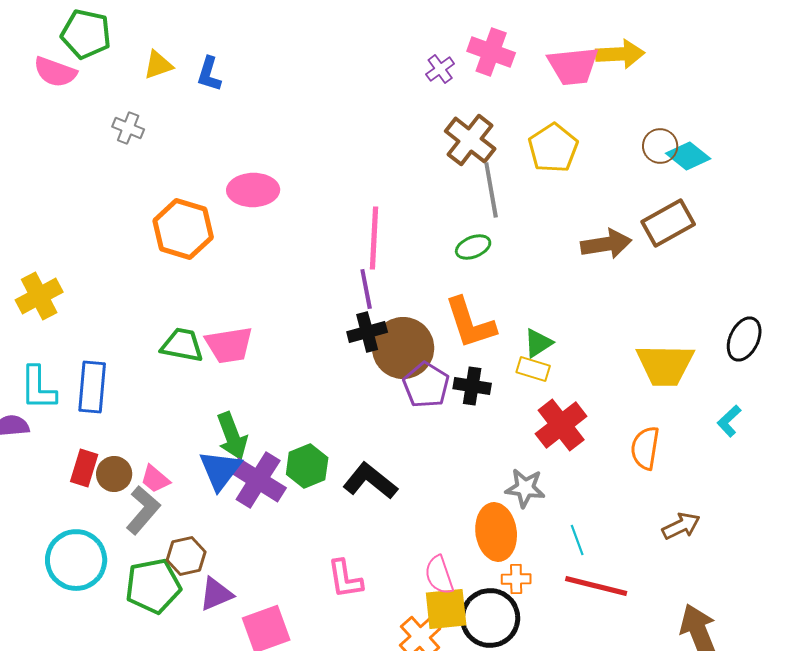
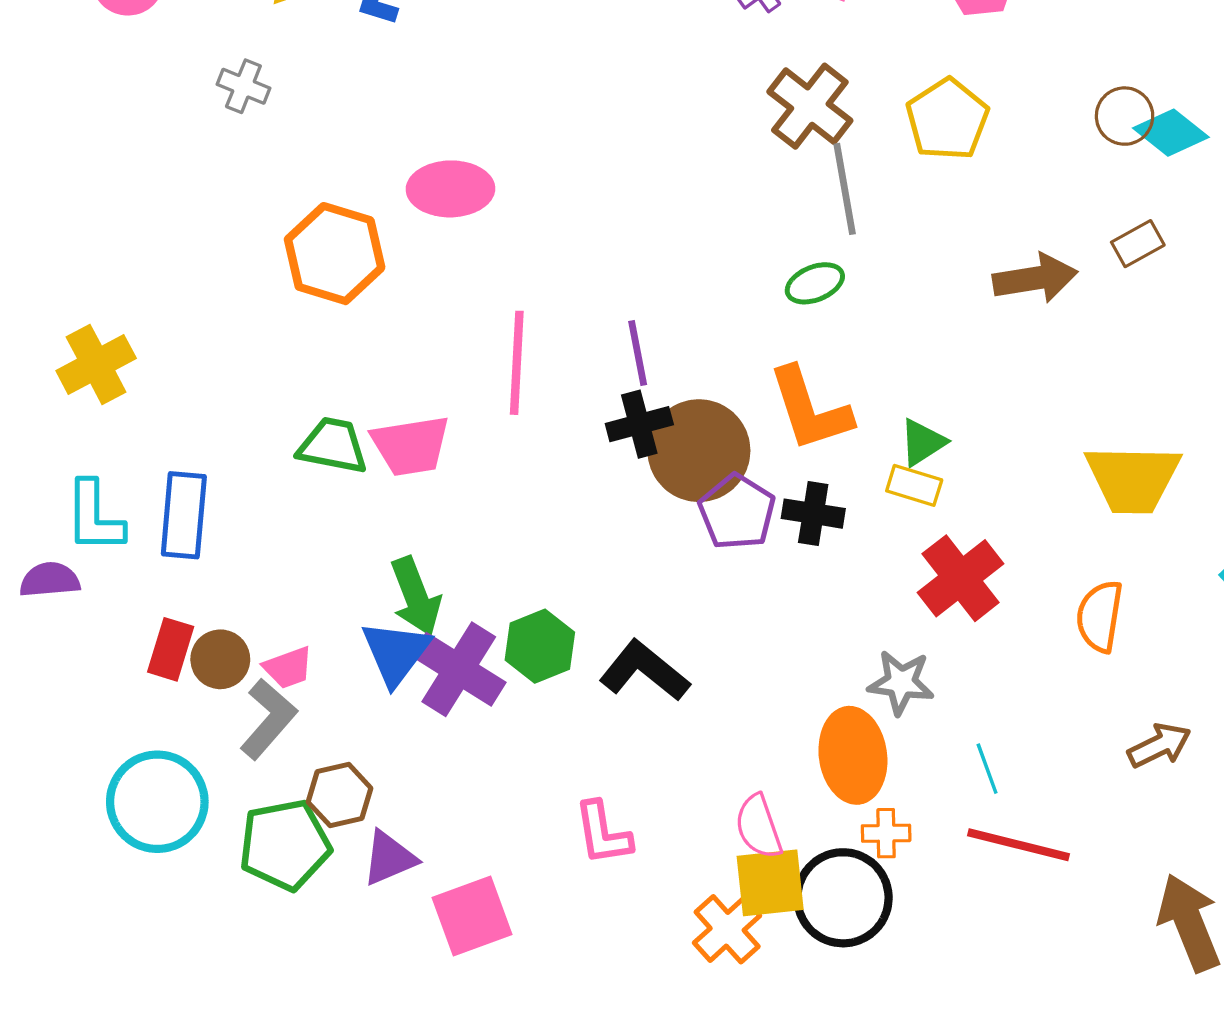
brown rectangle: (668, 223) -> (1138, 244), size x0.6
pink line: (374, 238) -> (517, 363), moved
pink trapezoid: (155, 479) -> (288, 668), turned -60

